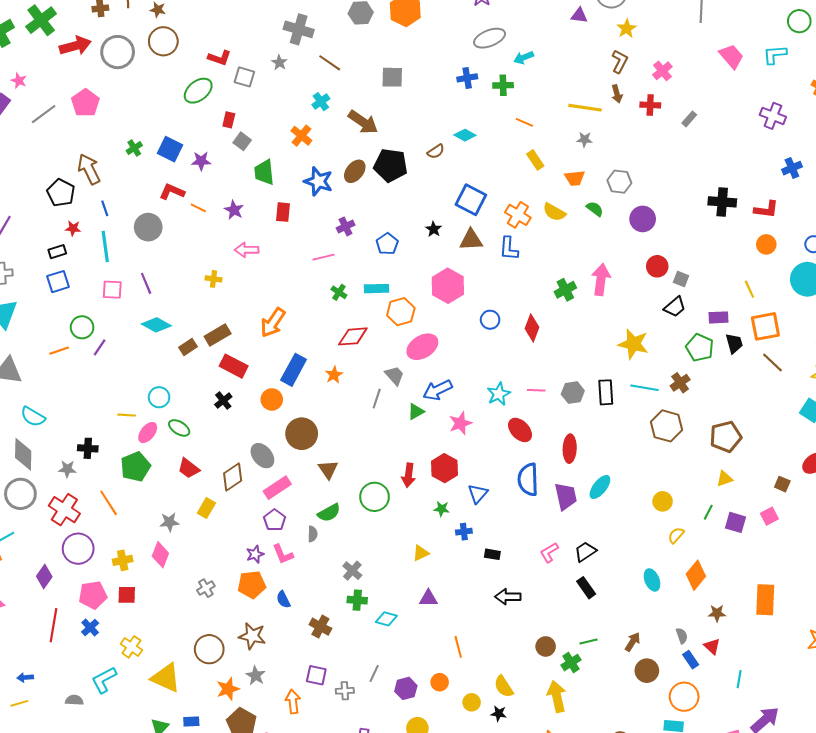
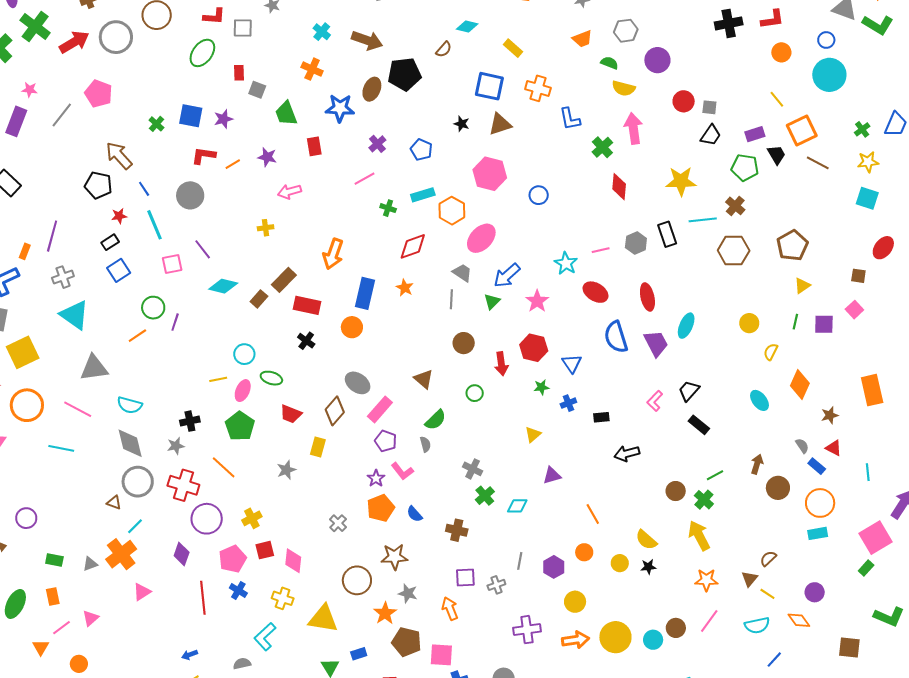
yellow rectangle: (535, 160) -> (513, 48), moved
orange line: (198, 208) -> (233, 164), turned -42
yellow semicircle: (554, 212) -> (624, 88), moved
blue L-shape: (509, 249) -> (570, 119), moved
red diamond: (532, 328) -> (619, 187), moved
brown circle: (302, 434) -> (464, 343), moved, size x0.7
green circle: (375, 497) -> (475, 393), size x0.6
pink diamond: (160, 555) -> (293, 561), moved
green cross: (357, 600) -> (485, 496), turned -30

